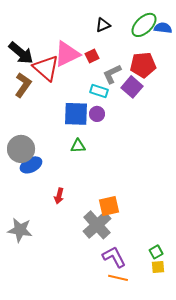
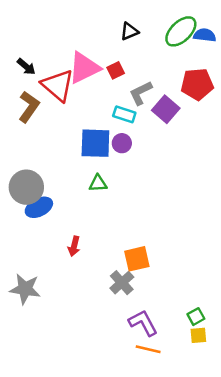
black arrow: (21, 53) -> (26, 67), size x0.6
red pentagon: (143, 65) -> (197, 84), moved
gray cross: (97, 225) -> (122, 283), size x0.7

